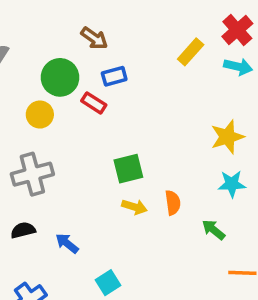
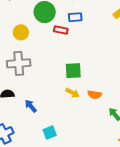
red rectangle: (94, 103) -> (61, 30), turned -32
yellow circle: (40, 115) -> (21, 32), moved
orange semicircle: (173, 203) -> (95, 95), turned 96

